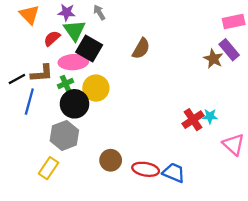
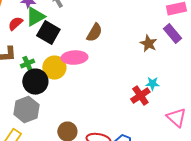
green triangle: (74, 30) -> (35, 17), turned 35
brown star: (213, 59) -> (148, 44), moved
pink ellipse: (73, 62) -> (74, 58), moved
cyan star: (210, 116) -> (152, 84), moved

